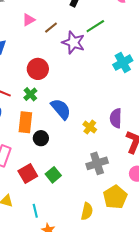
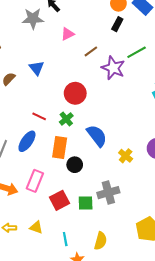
pink triangle: (29, 20) -> (68, 34), moved
gray cross: (97, 163) -> (108, 193), moved
green square: (53, 175) -> (86, 203), turned 35
yellow semicircle: (87, 211) -> (101, 241), moved

